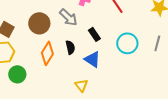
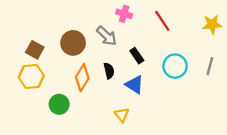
green circle: (17, 74) -> (59, 104), moved

